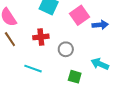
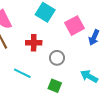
blue arrow: (100, 25) -> (94, 37), turned 112
green square: (75, 77) -> (55, 86), moved

